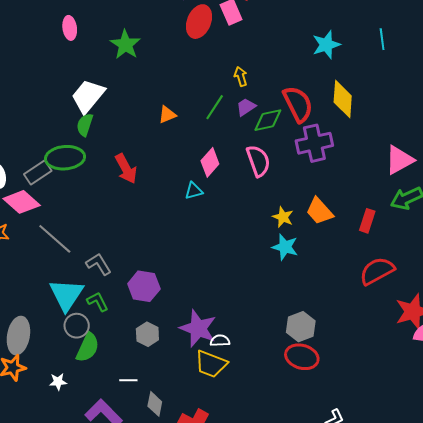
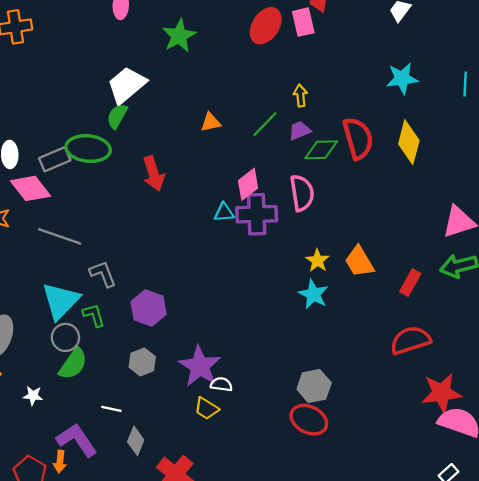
purple cross: (314, 143) -> (257, 214), moved
gray line: (55, 239) -> (60, 236), turned -33
yellow trapezoid: (211, 364) -> (206, 408), size x0.7

